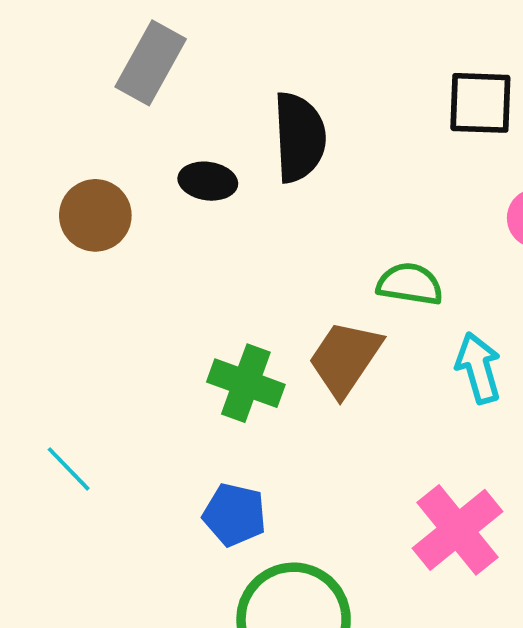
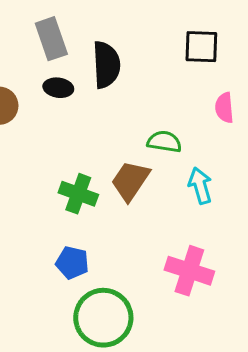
gray rectangle: (151, 63) -> (51, 39), moved, turned -48
pink cross: (457, 530) -> (189, 271), turned -33

